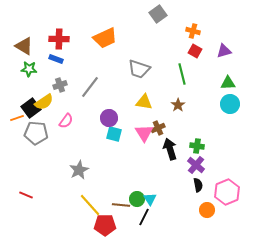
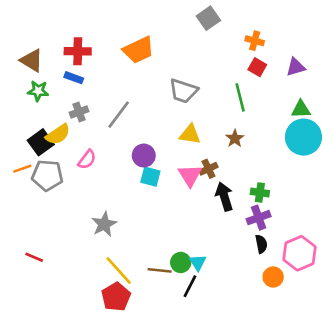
cyan circle: (230, 104) -> (303, 137), size x1.4
orange line: (17, 118) -> (22, 169), moved
purple cross: (196, 165) -> (259, 218), turned 30
red pentagon: (105, 225) -> (116, 297), moved, turned -30

